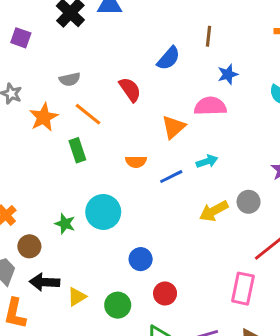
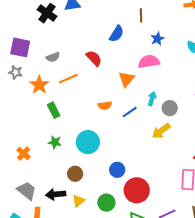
purple square: (21, 38) -> (20, 47), moved, size x1.5
orange line: (88, 114) -> (68, 79), turned -54
green rectangle: (77, 150) -> (54, 110), moved
cyan arrow: (207, 161) -> (152, 99), turned -48
gray circle: (249, 202) -> (170, 108), moved
green star: (65, 224) -> (55, 142), moved
brown circle: (29, 246) -> (75, 174), moved
red circle: (165, 293) -> (137, 190), size x1.6

